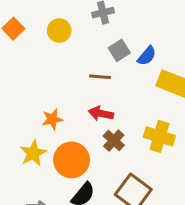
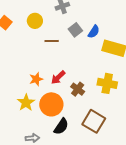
brown line: (100, 77) -> (52, 41), moved
red arrow: (101, 113) -> (58, 77), moved, turned -49

